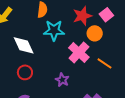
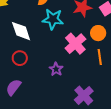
orange circle: (95, 33) -> (98, 33), moved
orange line: (104, 63) -> (100, 57), turned 42

